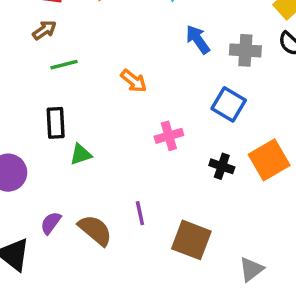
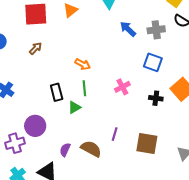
brown arrow: (44, 30) -> (36, 48), moved
green line: (64, 65) -> (84, 88), moved, turned -70
orange arrow: (134, 81) -> (83, 64), moved
purple line: (140, 213) -> (115, 134), turned 40

